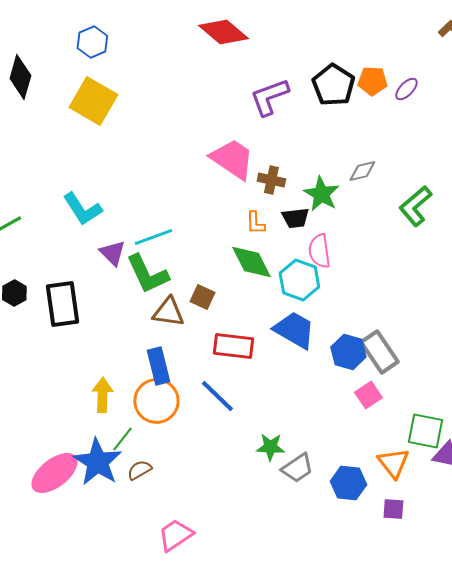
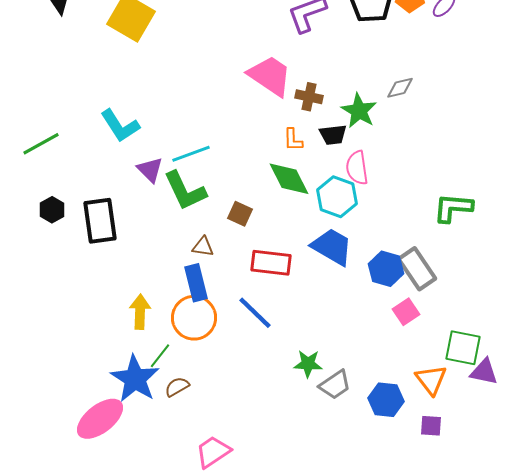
green L-shape: (415, 206) -> (453, 208), moved, turned 45
brown triangle: (168, 312) -> (203, 247), moved, size x0.7
pink ellipse: (54, 473) -> (100, 419), moved

